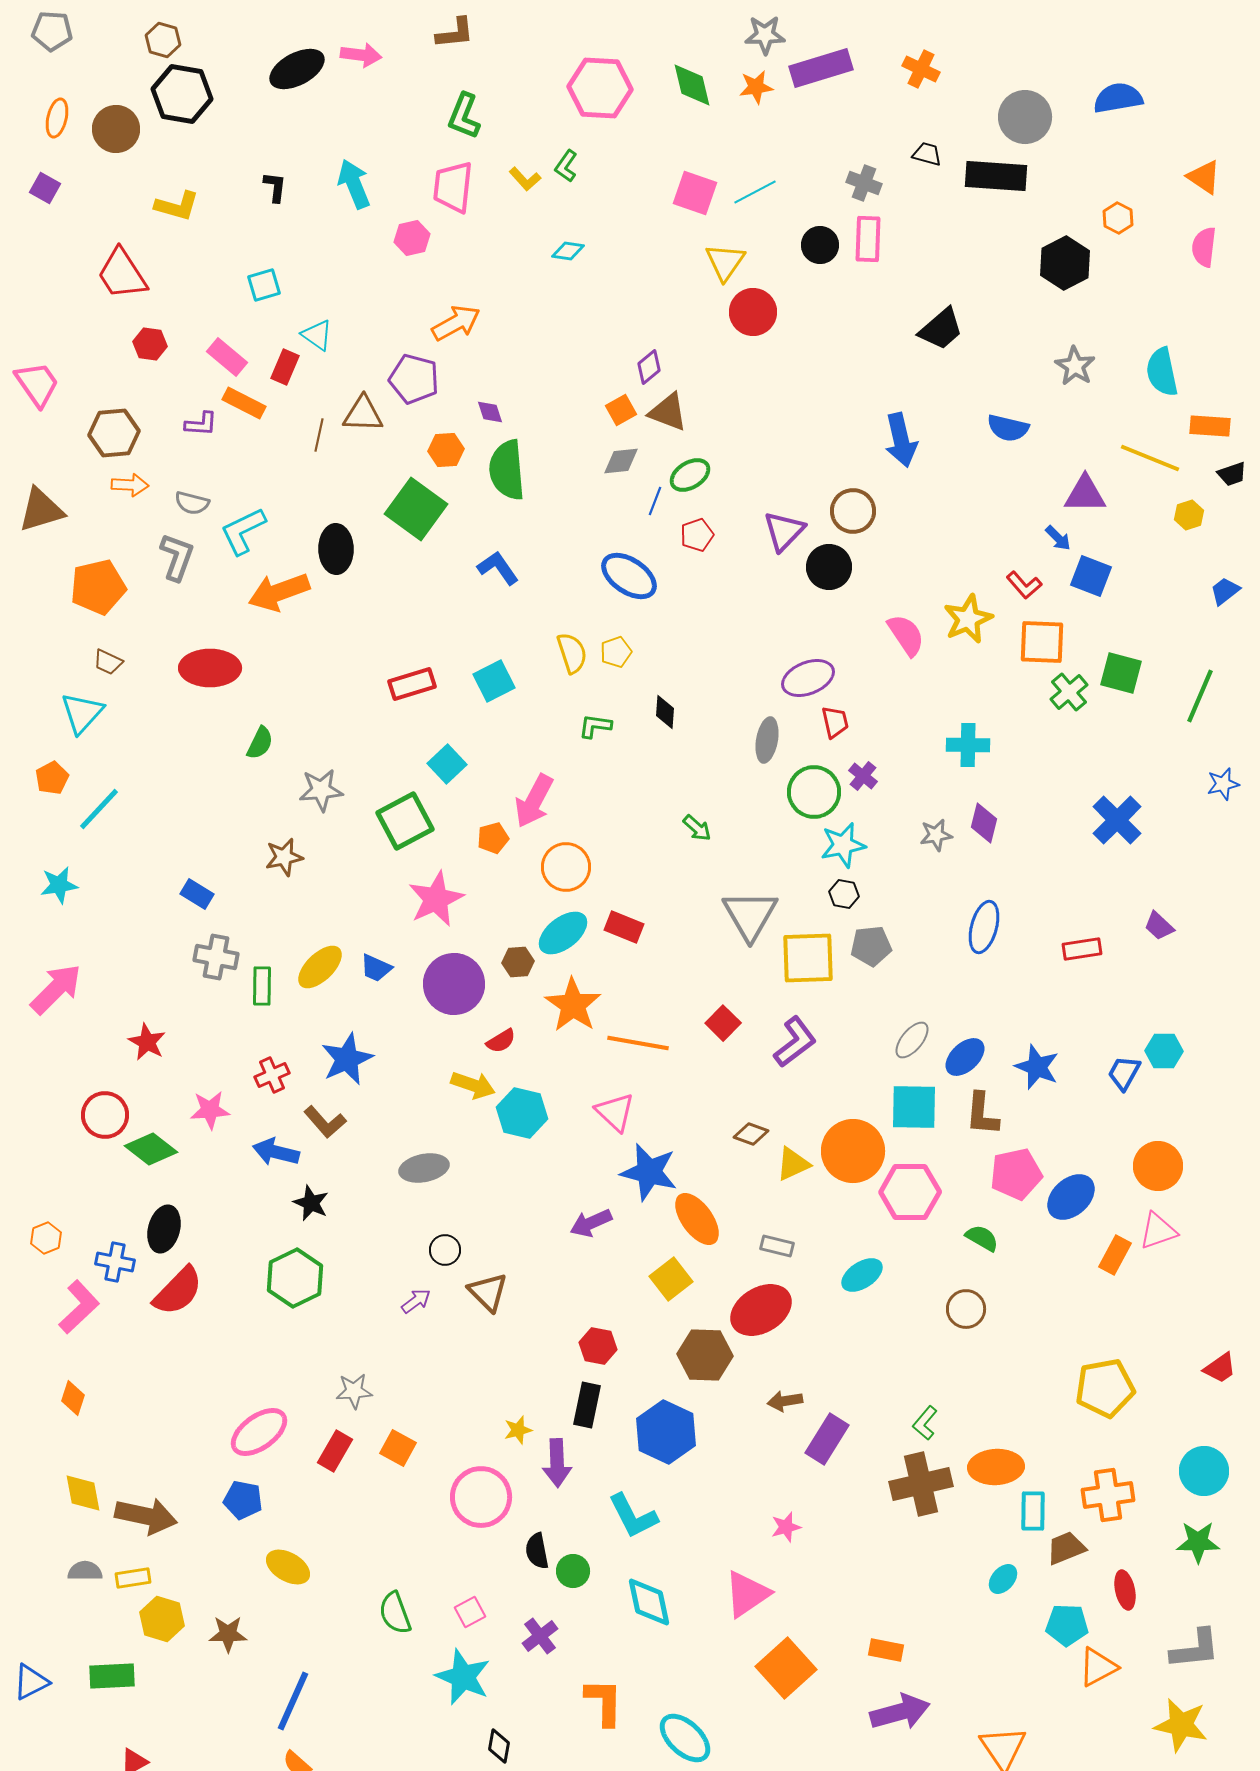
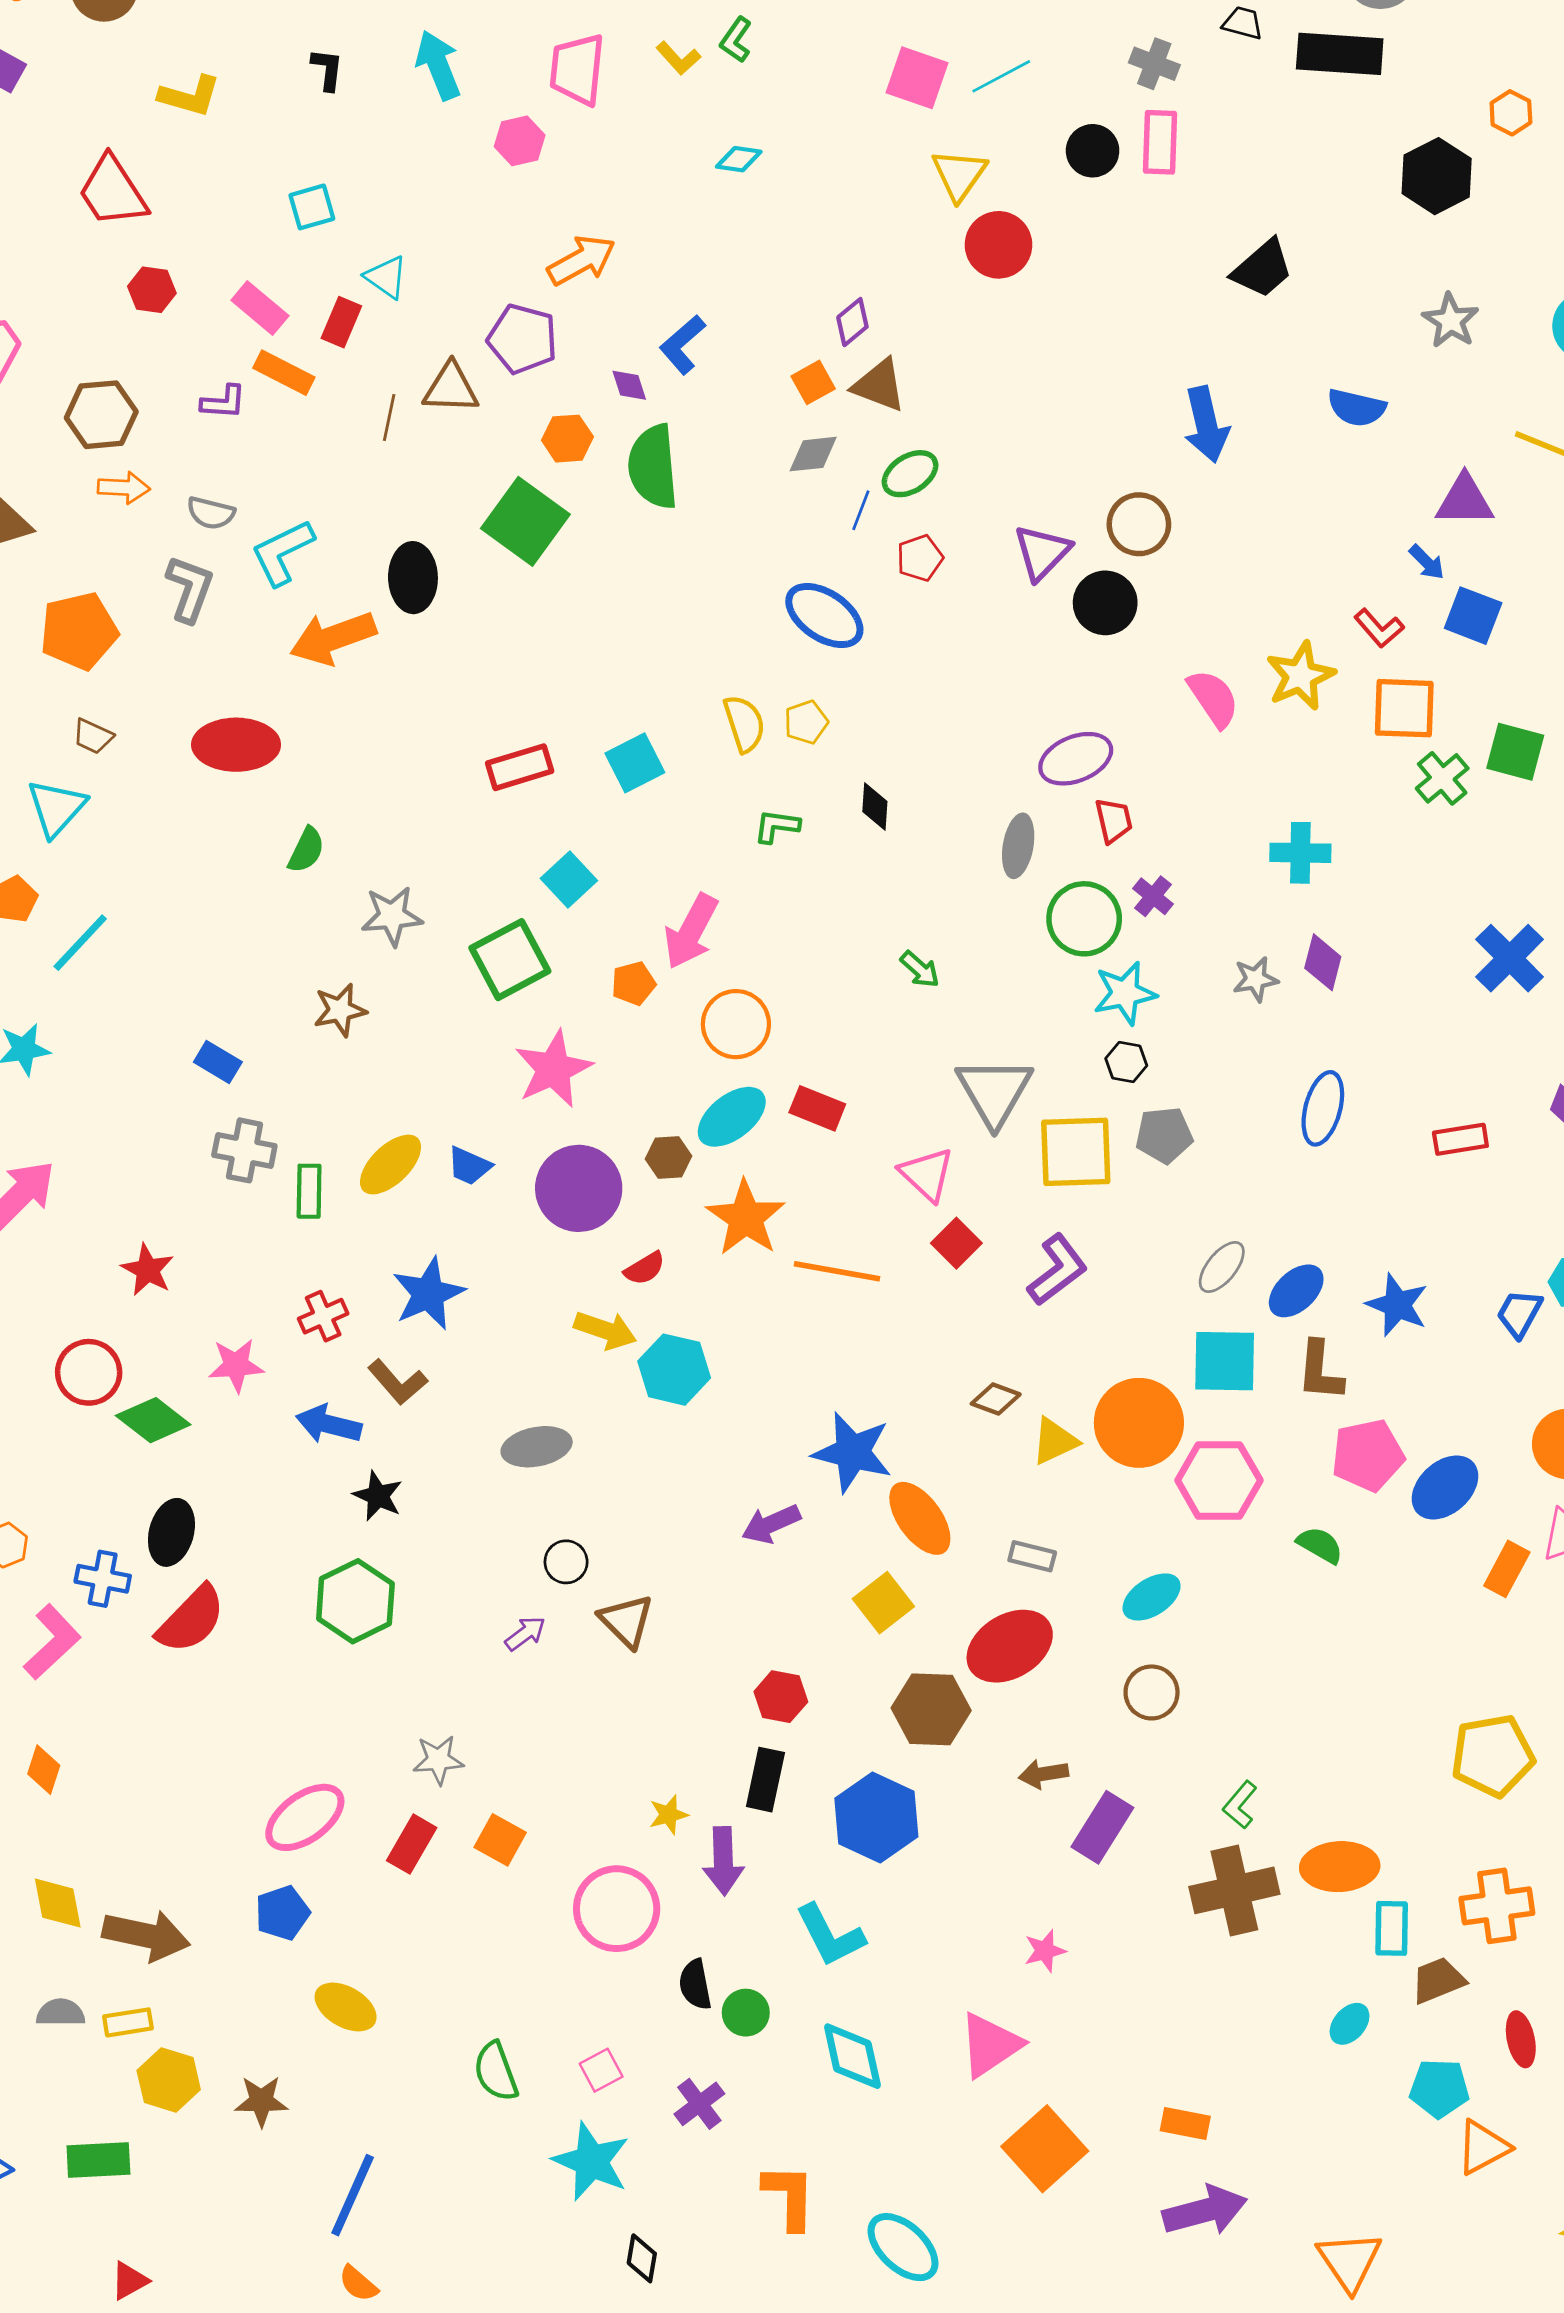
blue L-shape: (498, 568) -> (683, 345), moved, turned -96
pink triangle: (615, 1112) -> (927, 1174), moved
brown circle: (966, 1309) -> (1152, 1692), moved
blue pentagon: (243, 1500) -> (282, 1913), turned -30

